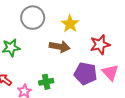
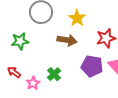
green cross: (46, 82) -> (54, 74), turned -32

